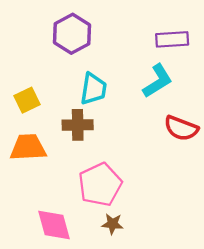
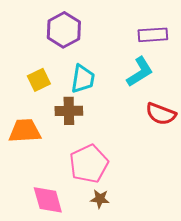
yellow square: (27, 100) -> (39, 80), moved

